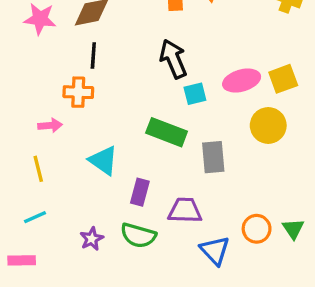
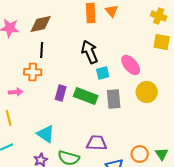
yellow square: (283, 79) -> (162, 42), moved, turned 30
pink ellipse: (242, 80) -> (131, 65), turned 65
gray rectangle: (213, 157) -> (114, 99), moved
cyan triangle: (103, 160) -> (46, 134), moved
purple rectangle: (140, 192) -> (61, 93), moved

